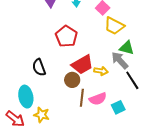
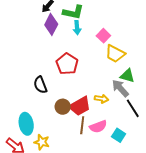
red trapezoid: (82, 65) -> (80, 106), moved
black semicircle: (39, 67) -> (40, 85), moved
brown circle: (72, 80) -> (63, 107), moved
cyan square: (118, 107) -> (119, 135), turned -32

